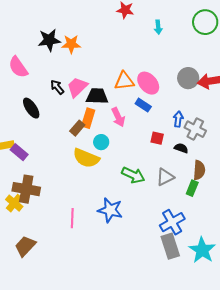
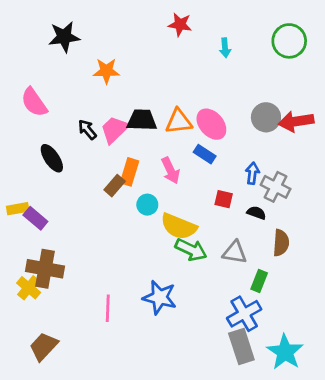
black star: (49, 40) -> (64, 37), moved
black trapezoid: (97, 96) -> (142, 120), moved
yellow semicircle: (86, 158) -> (179, 226), moved
gray triangle: (165, 177) -> (235, 252), turned 36
green rectangle: (192, 188) -> (259, 281), moved

